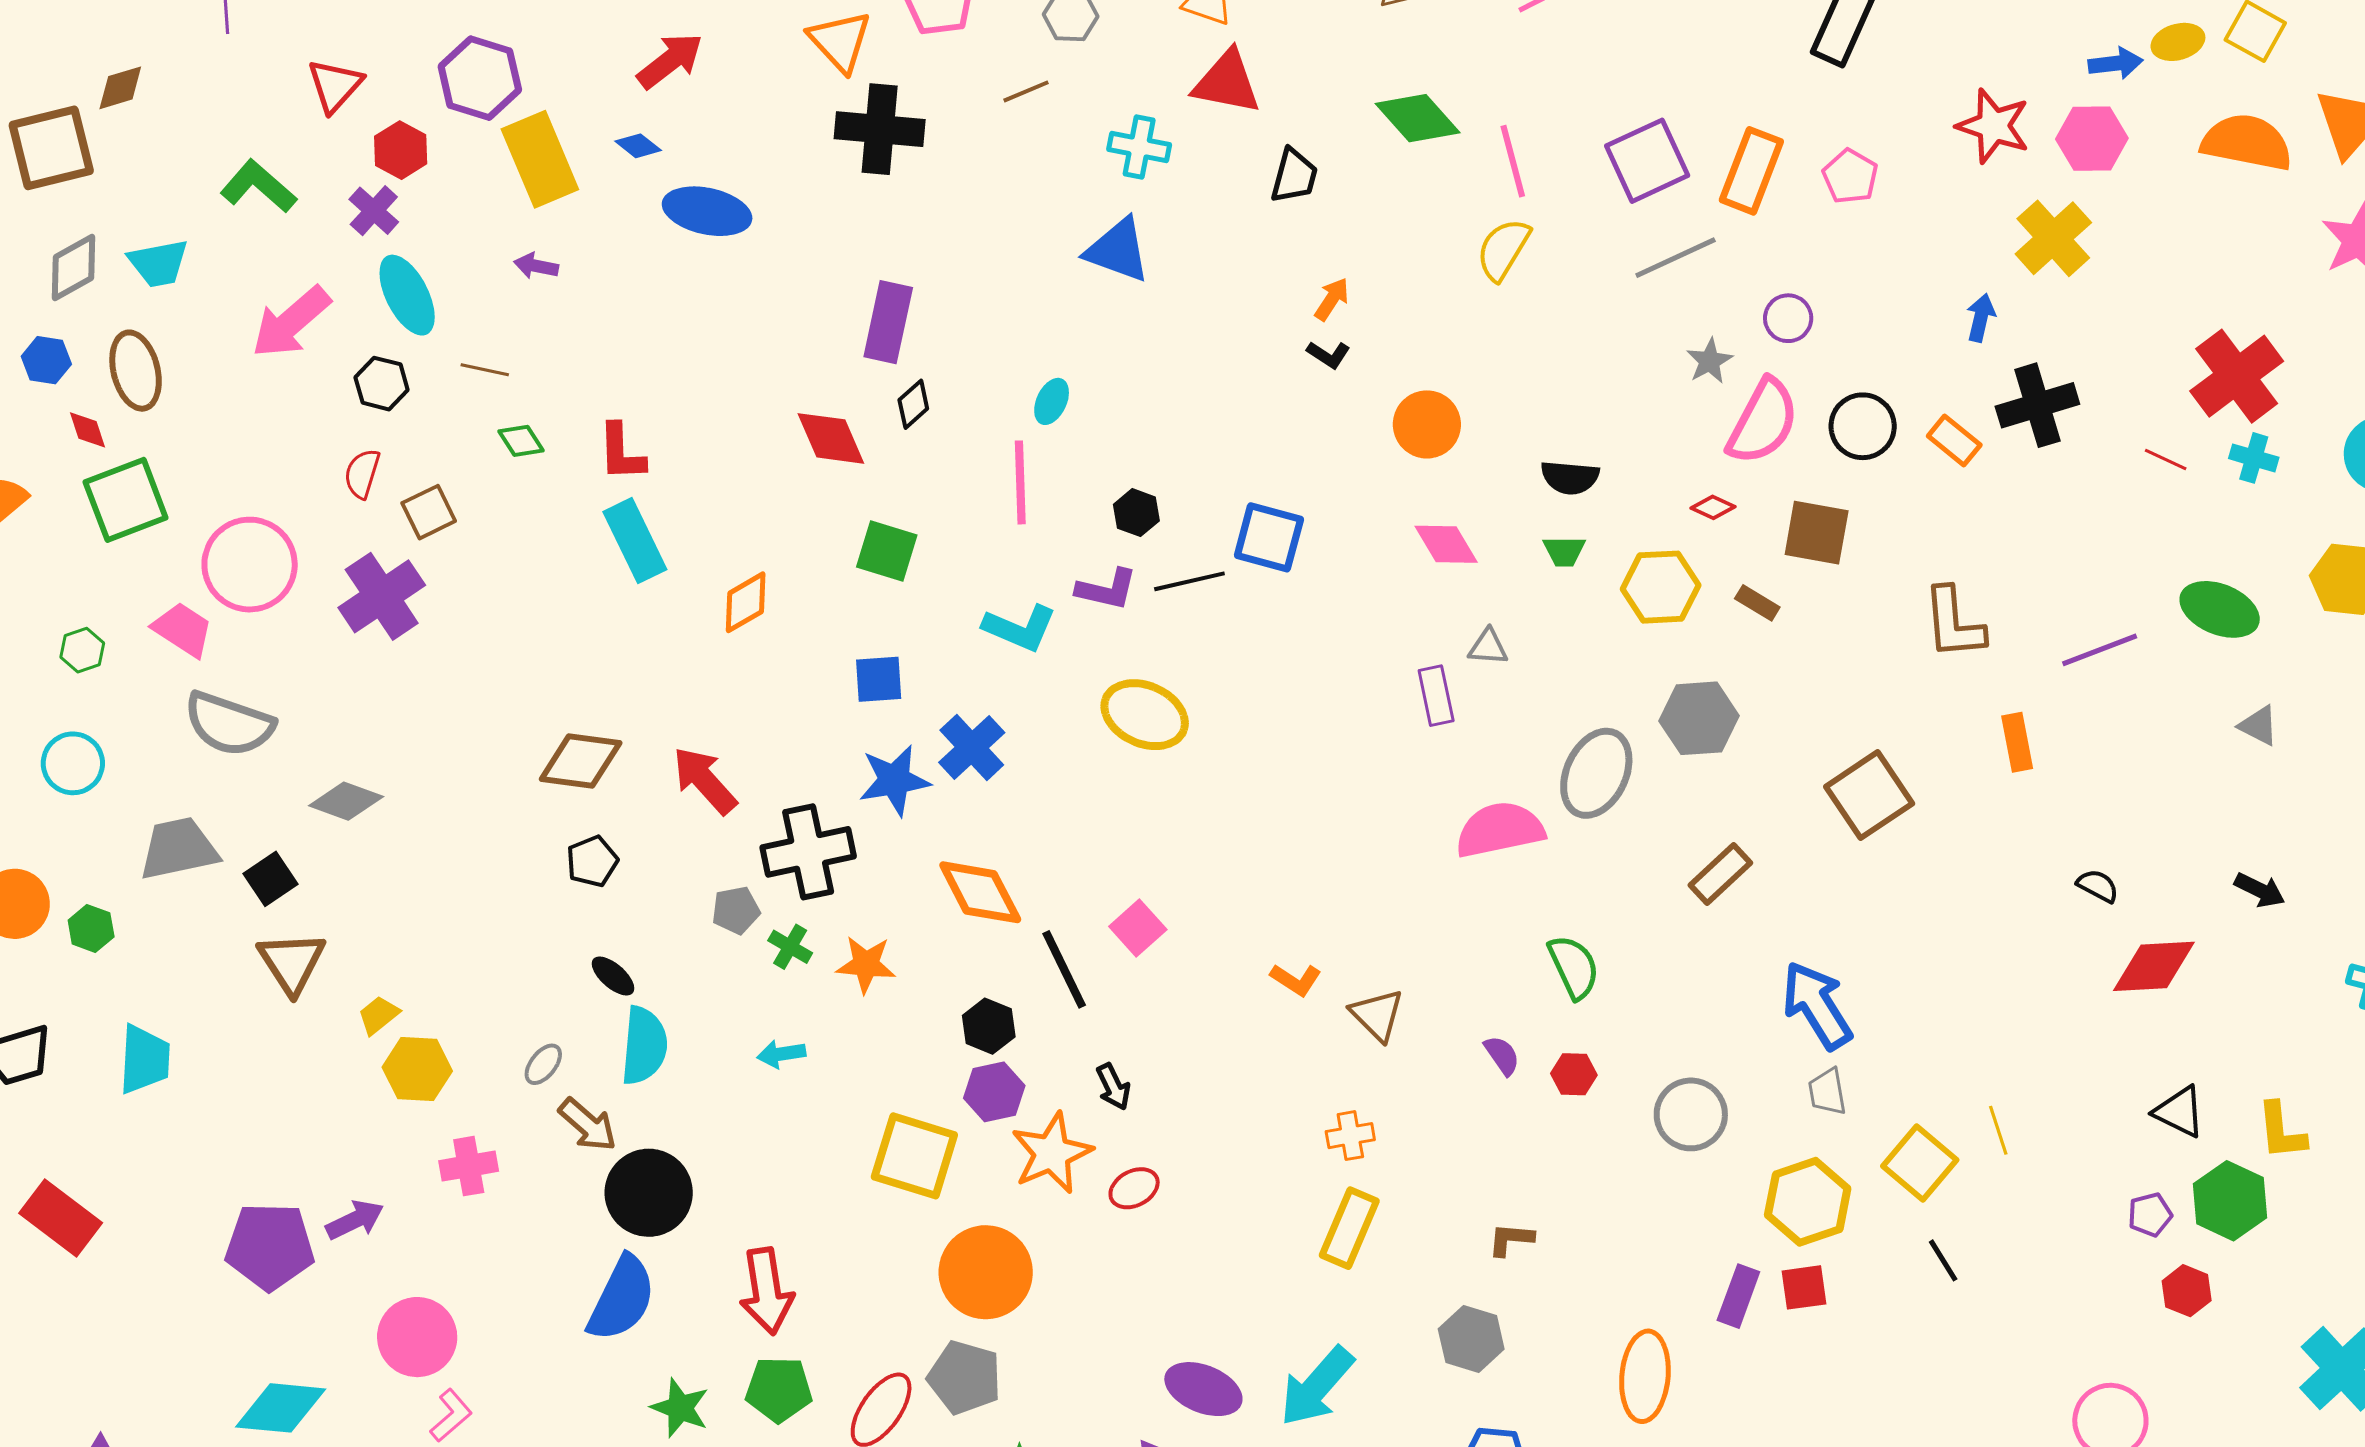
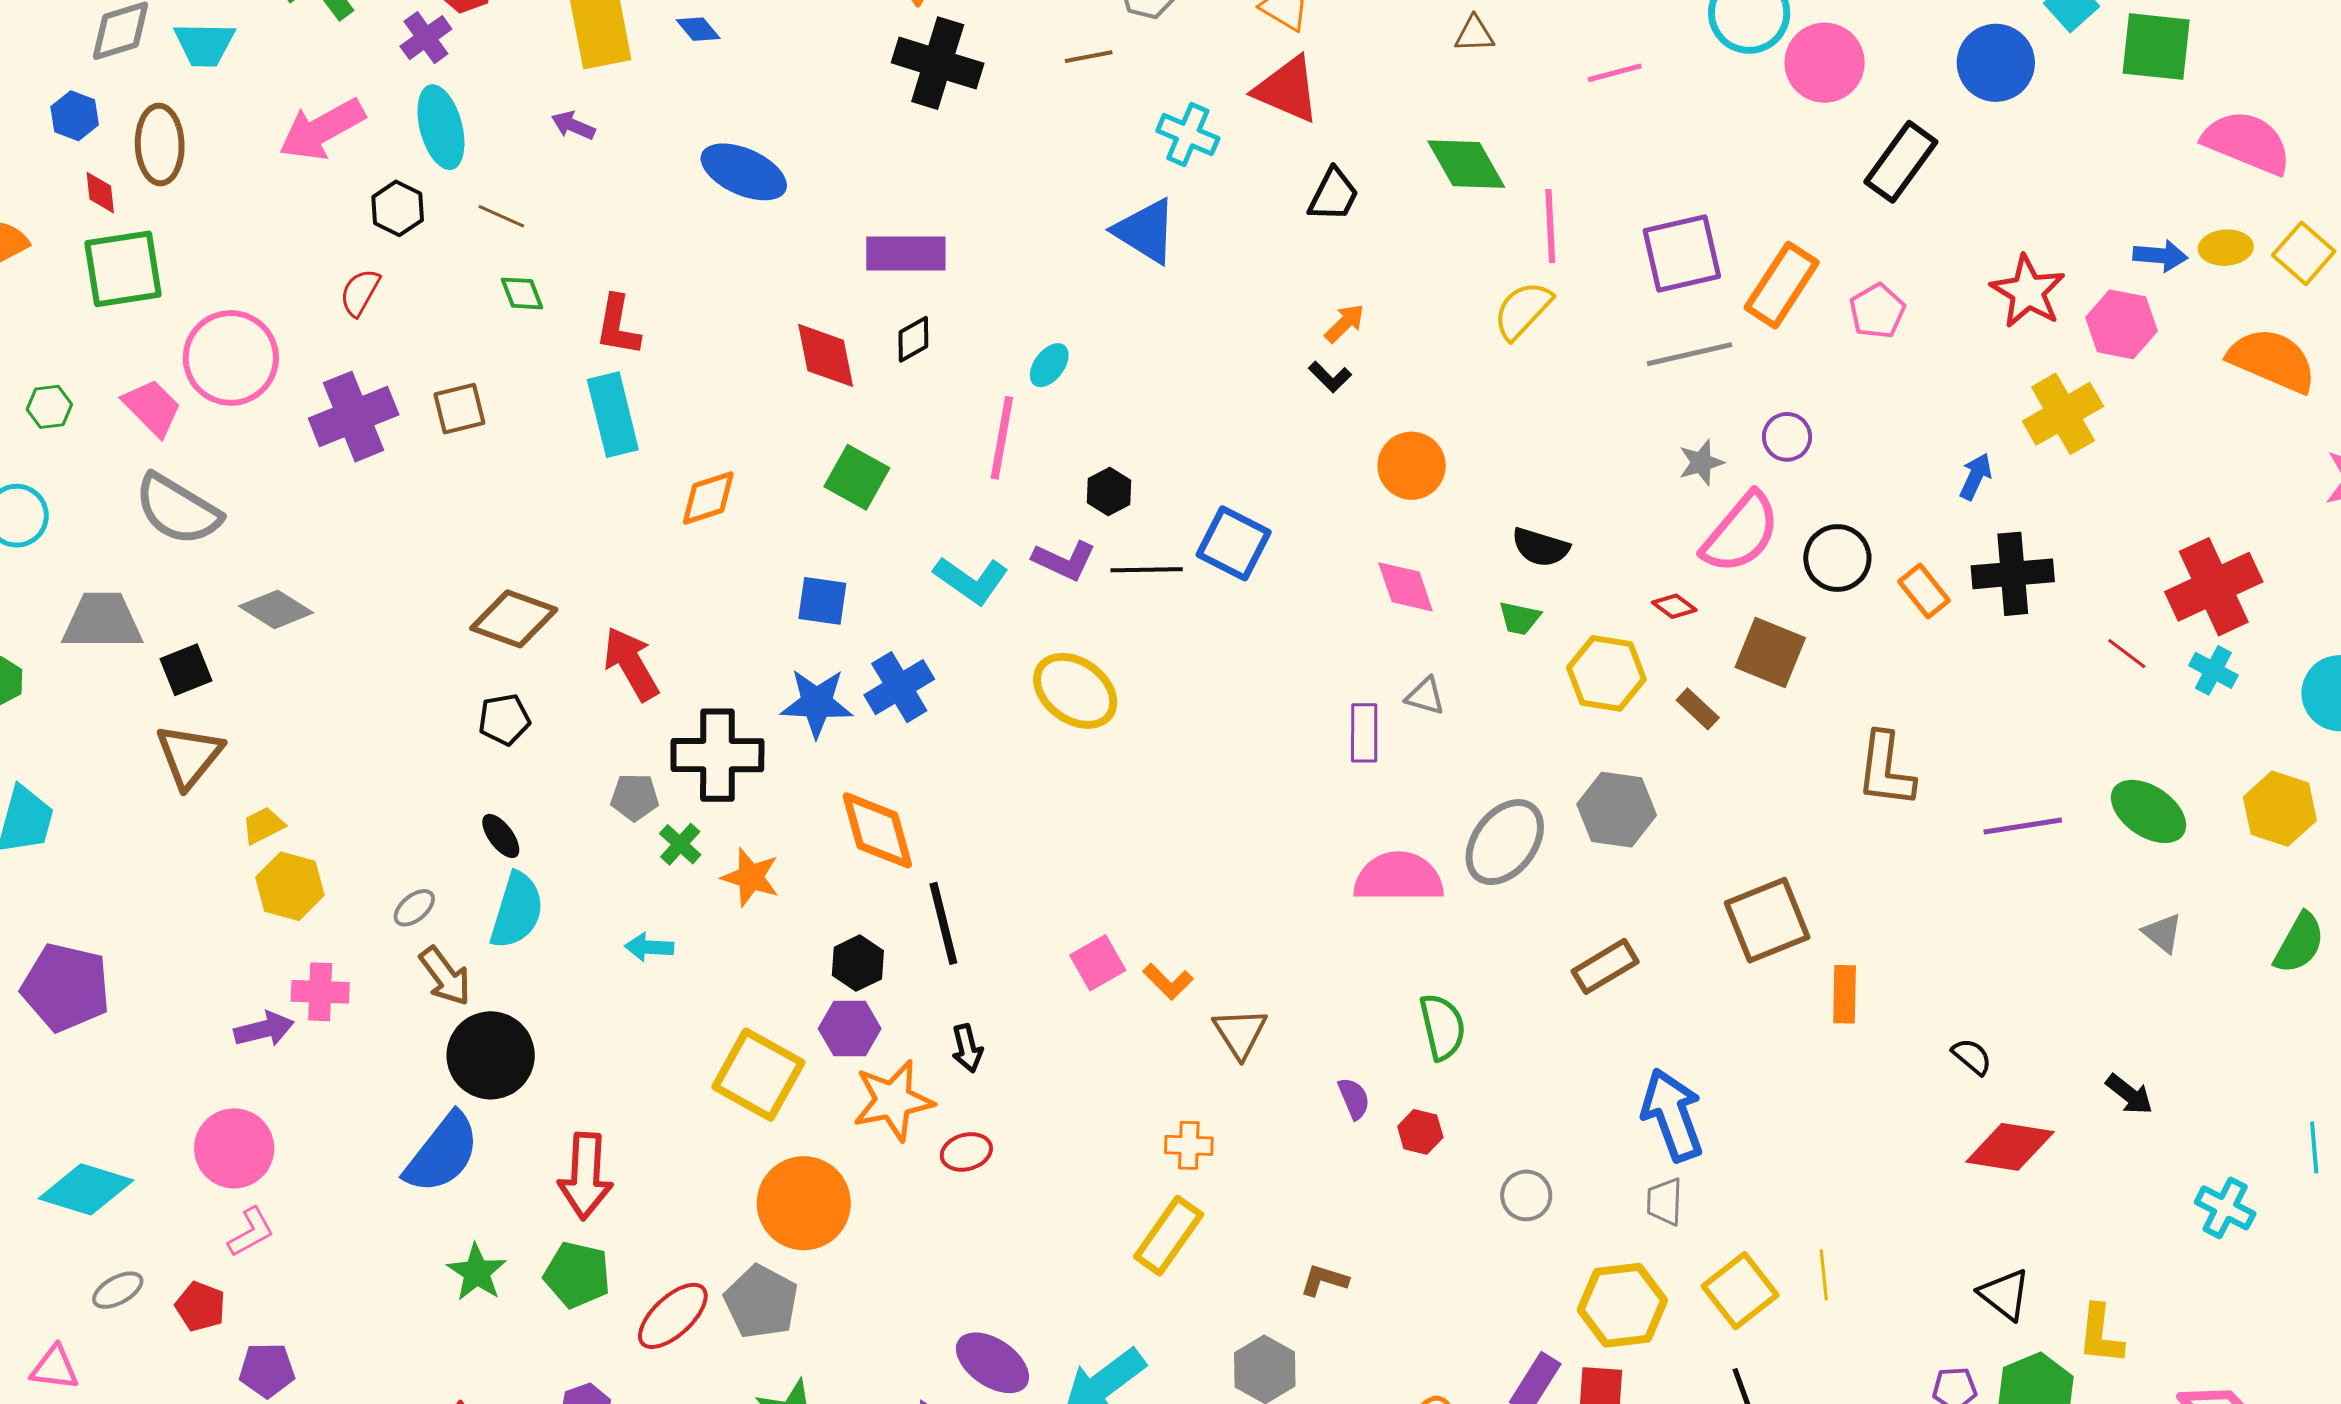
blue ellipse: (707, 211) -> (744, 172), moved
purple rectangle: (888, 322) -> (906, 254), turned 66
brown square: (429, 512) -> (459, 409), moved
orange rectangle: (2017, 742) -> (1845, 994), moved
pink square: (1138, 928) -> (1098, 963), moved
gray circle: (1691, 1114) -> (1526, 1195), size x0.7
purple arrow: (355, 1220) -> (264, 1029), moved
purple pentagon: (270, 1246) -> (66, 987), moved

